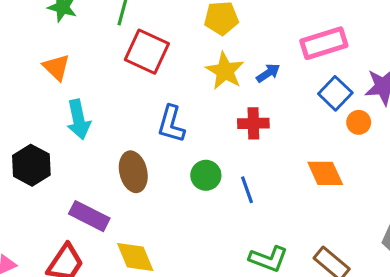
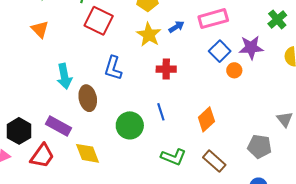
blue arrow: (268, 73) -> (176, 27), moved
cyan arrow: (79, 119) -> (64, 76), moved
black hexagon: (31, 165) -> (19, 131), moved
orange diamond: (325, 173) -> (206, 119), moved, turned 70
green circle: (206, 175) -> (130, 125), moved, size x1.4

